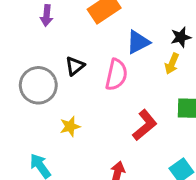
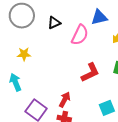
gray circle: (38, 85) -> (22, 16), moved
yellow star: (70, 126) -> (24, 54), moved

